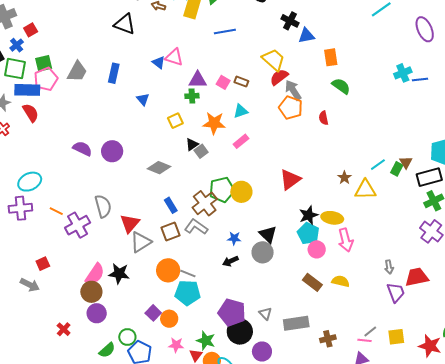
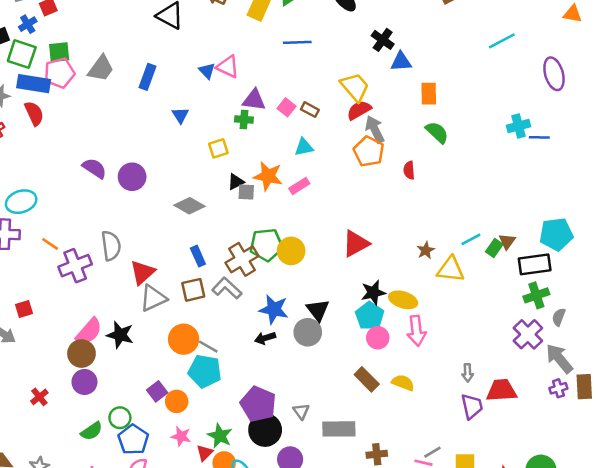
orange star: (214, 123) -> (268, 176), moved
gray square: (201, 151) -> (246, 192), turned 32
blue star: (234, 238) -> (274, 309), size x1.6

